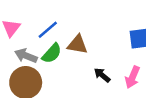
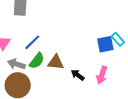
brown triangle: (77, 44) -> (56, 62), moved

